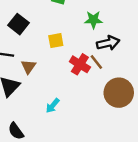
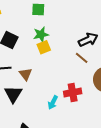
green star: (93, 20) -> (41, 34), moved
red cross: (80, 64) -> (73, 92), moved, turned -30

